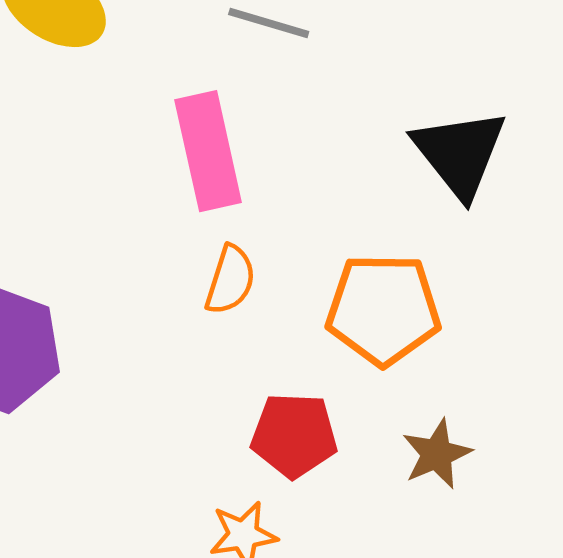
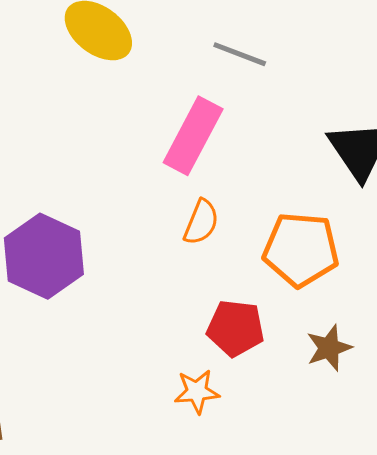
pink rectangle: (208, 151) -> (193, 136), turned 36

